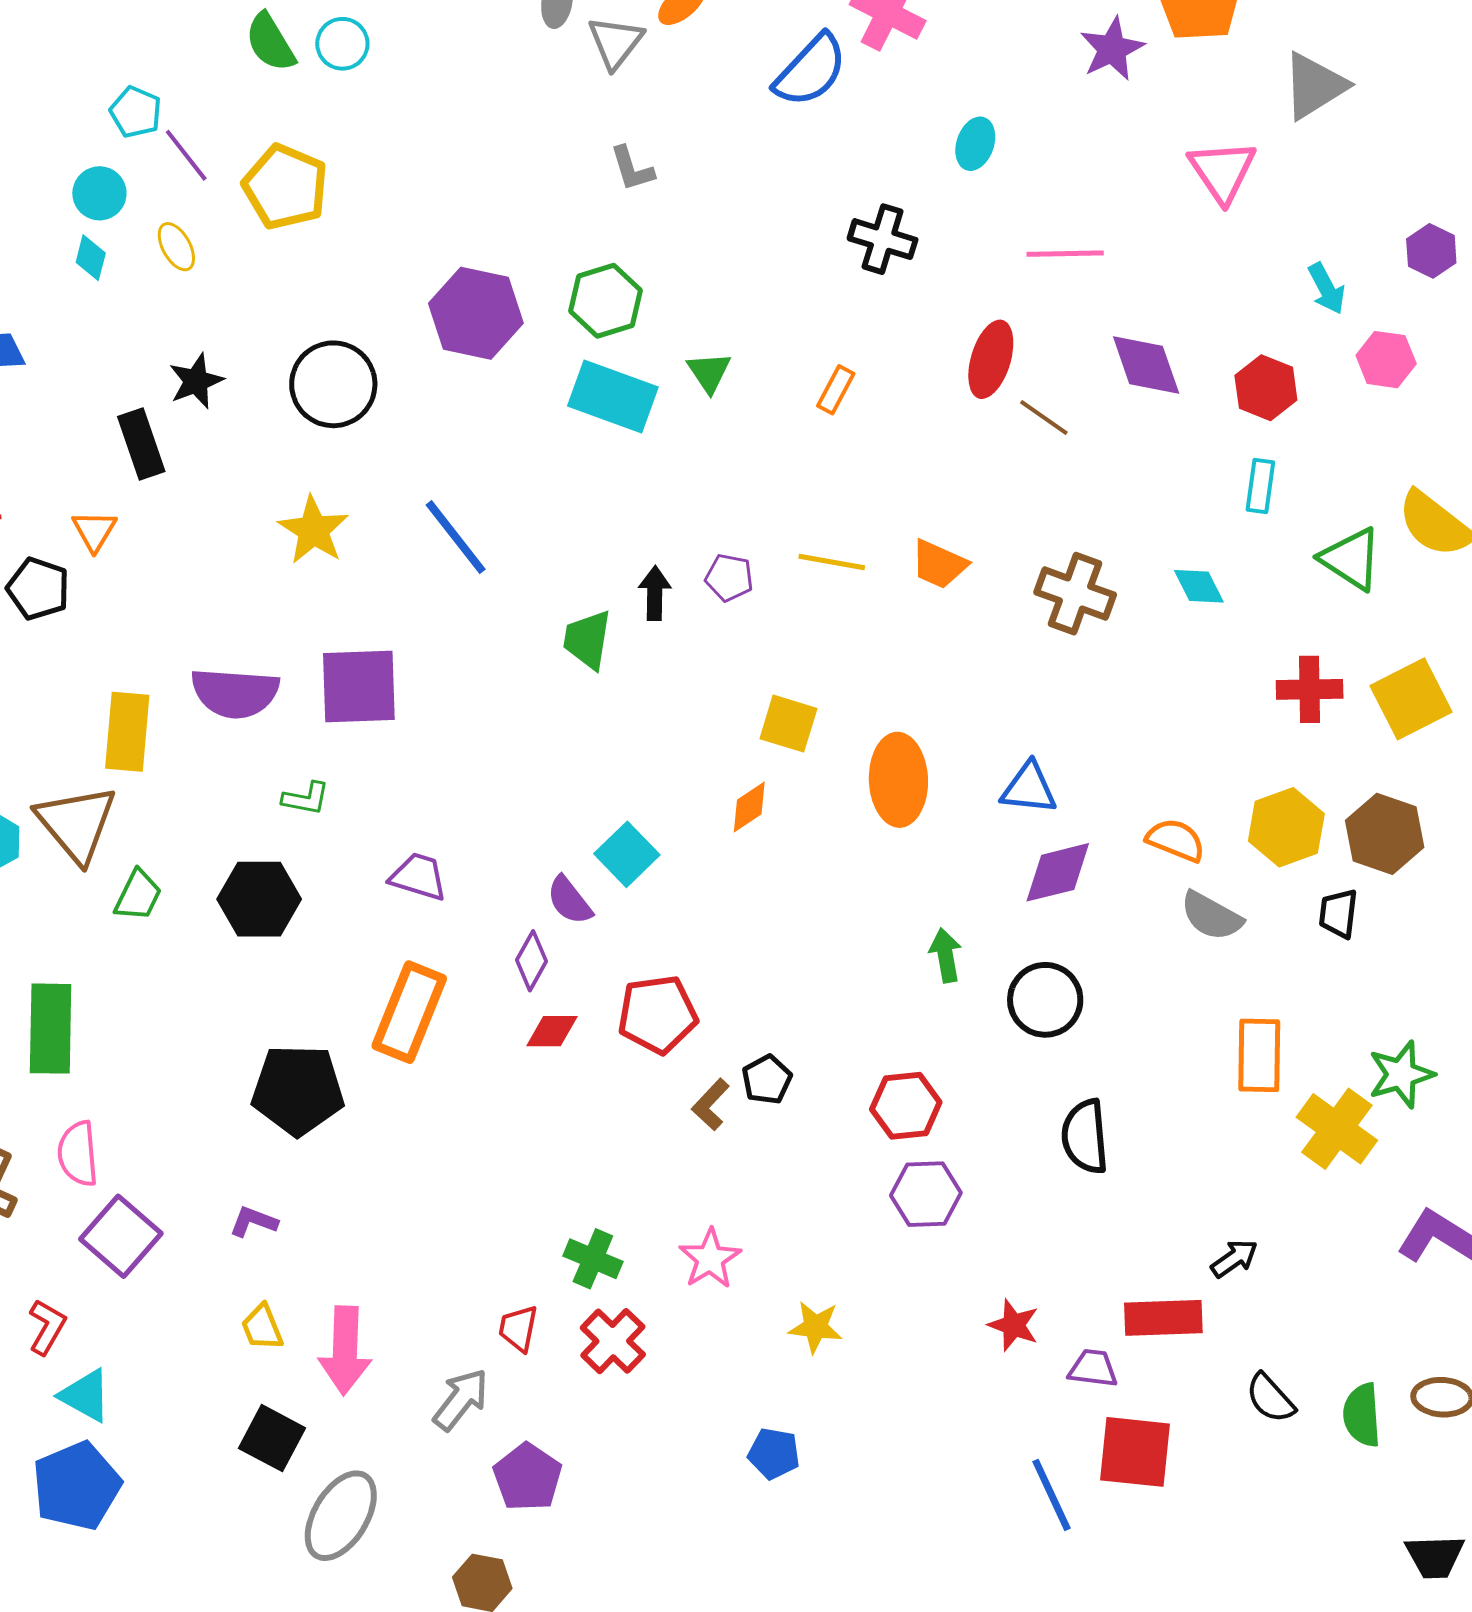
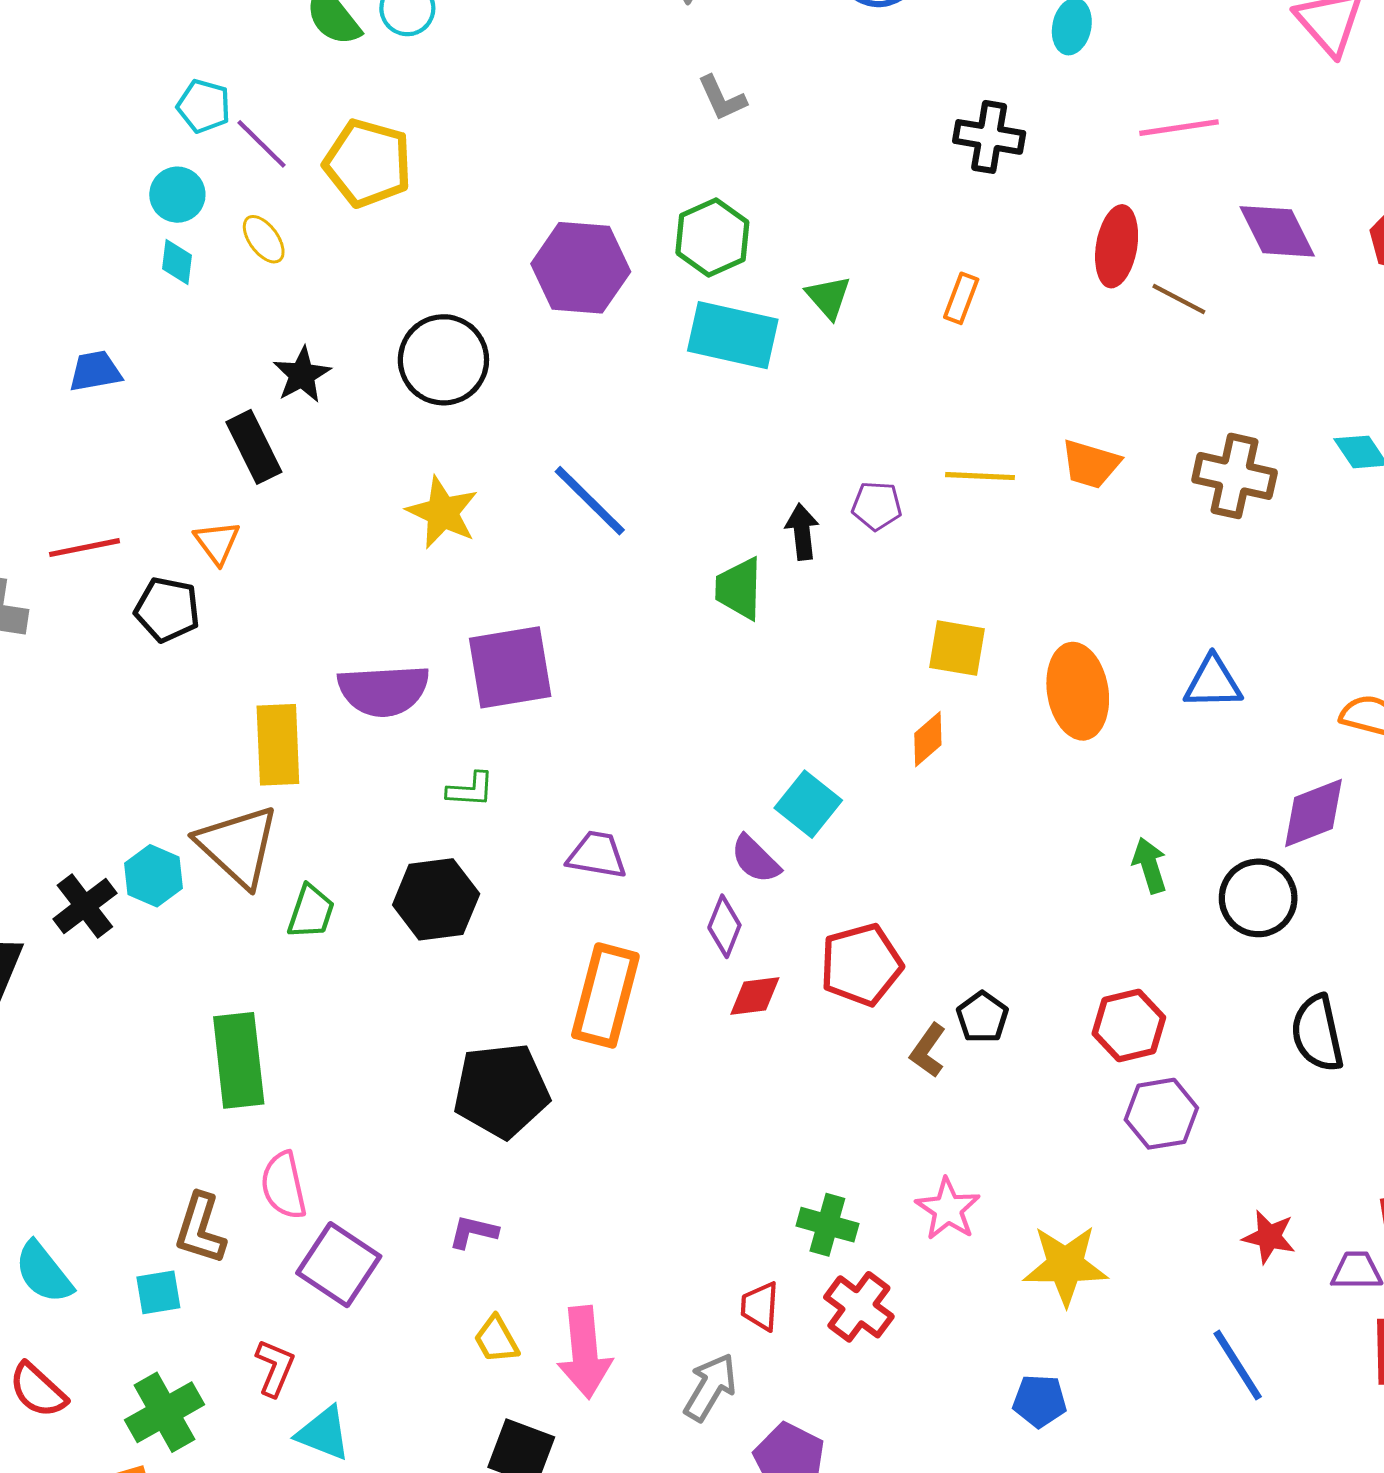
purple diamond: (1058, 872) -> (1313, 813), moved
yellow star: (815, 1327) -> (1065, 1265), size x1.5
blue line: (1051, 1495) -> (1238, 1365), moved

